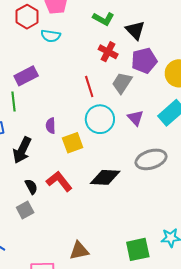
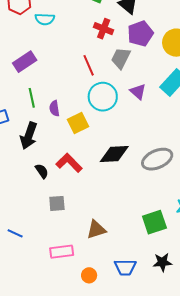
green line: (14, 101) -> (32, 98), moved
gray ellipse: (151, 159) -> (157, 159), moved
gray square: (25, 210) -> (57, 203), moved, turned 30

